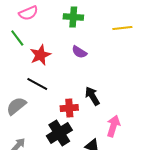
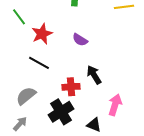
purple semicircle: (79, 52) -> (80, 40), moved
gray semicircle: (16, 106) -> (26, 96), moved

